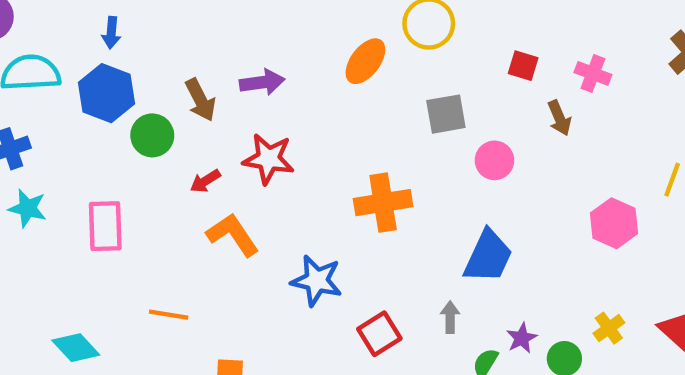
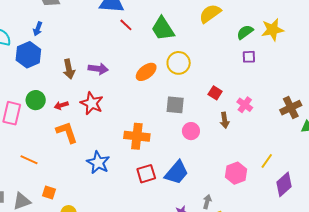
green circle: (152, 135) -> (36, 100), moved
gray arrow: (450, 317) -> (207, 202), moved
red square: (379, 334) -> (146, 174), moved

